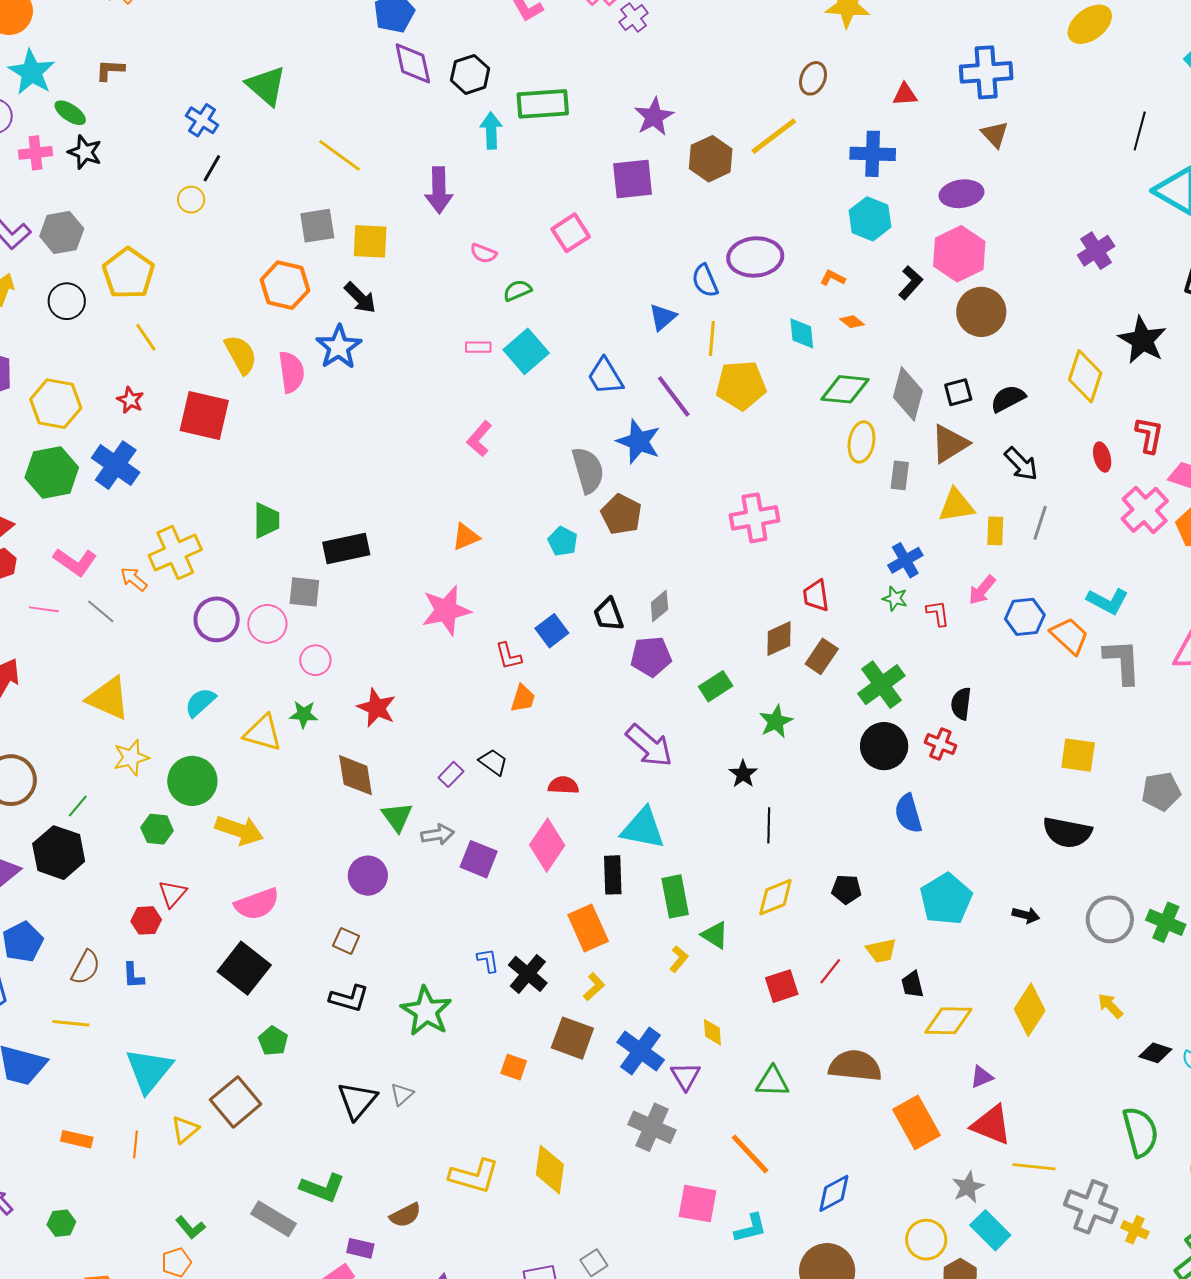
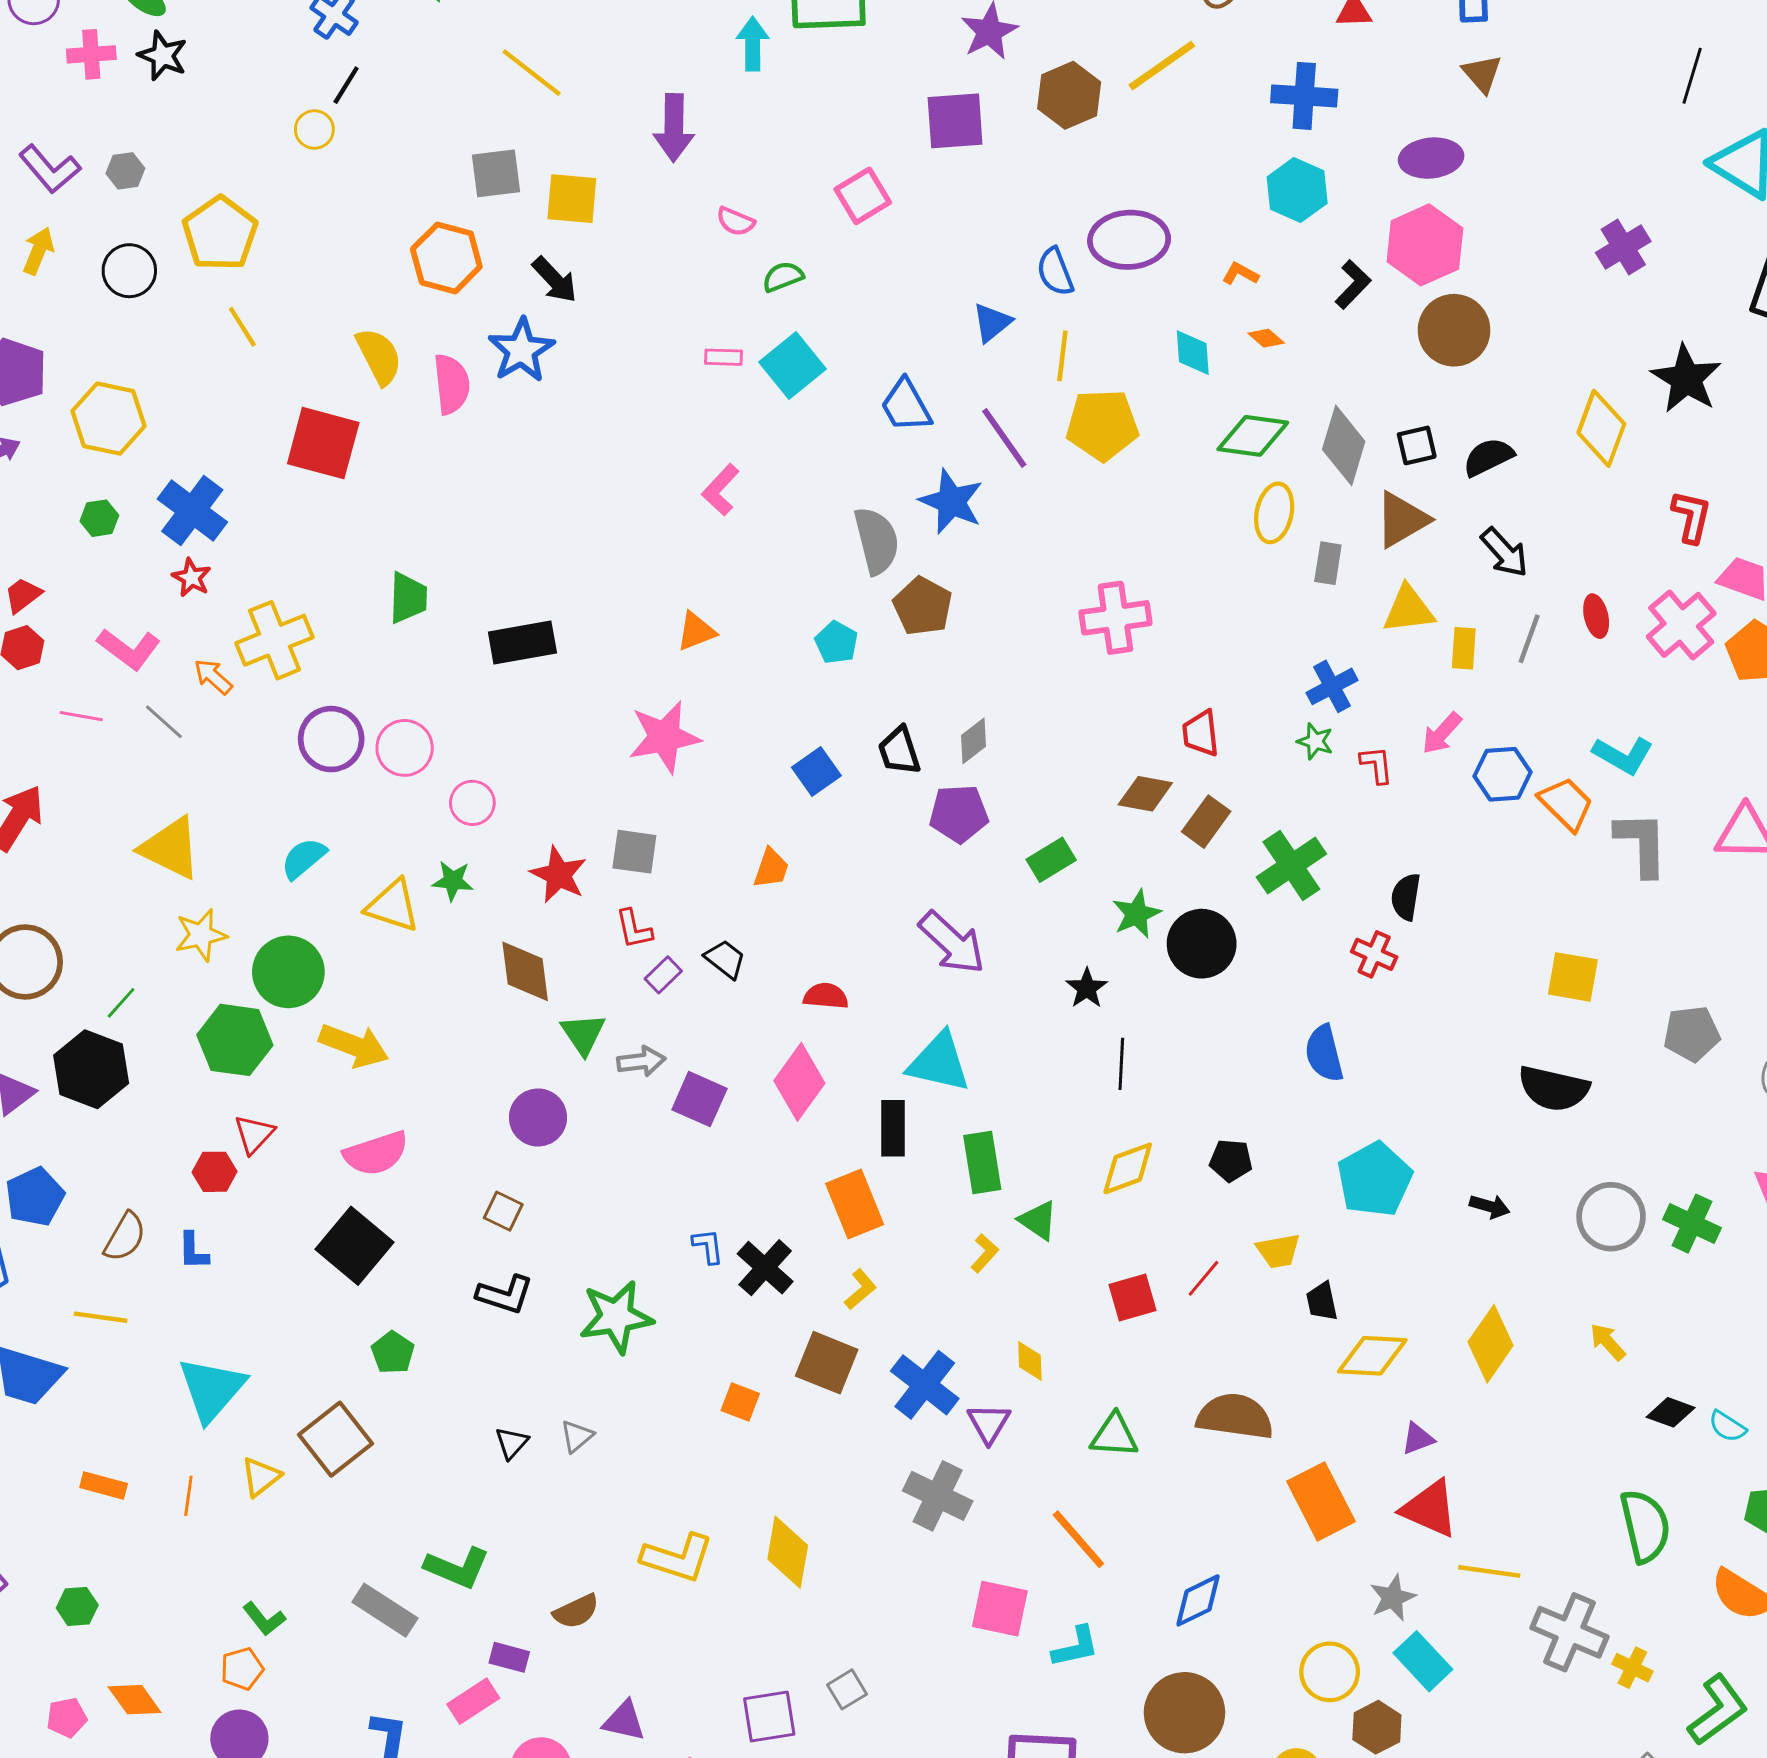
gray hexagon: (62, 232) -> (125, 171), size x0.6
red star: (130, 400) -> (192, 578), moved
red ellipse: (1102, 457) -> (1596, 616), moved
green hexagon: (52, 473) -> (99, 518), size x0.5
gray square: (304, 592) -> (634, 852), moved
brown diamond: (779, 639) -> (1145, 794), turned 33
red L-shape: (508, 656) -> (634, 929), moved
black circle: (884, 746) -> (1202, 944), moved
green hexagon: (157, 829) -> (235, 1040), size x1.6
green star: (426, 1011) -> (616, 1317), turned 30
black triangle: (357, 1101) -> (512, 1443), size x0.6

